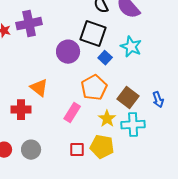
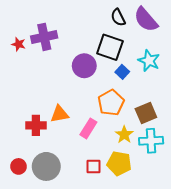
orange triangle: (39, 88) -> (60, 114), moved, turned -48
brown square: (128, 98) -> (146, 113), turned 30
gray circle: (31, 150) -> (46, 166), size x1.4

